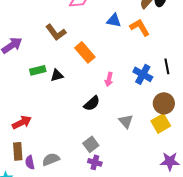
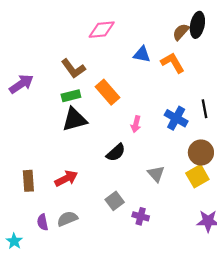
green rectangle: (38, 70) -> (71, 96), moved
black triangle: (57, 75) -> (74, 119), size x1.6
red arrow: (22, 122) -> (66, 179), moved
brown rectangle: (18, 151) -> (28, 181), moved
purple cross: (95, 162) -> (141, 216), moved

